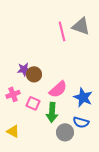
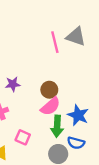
brown circle: (34, 74) -> (49, 90), moved
pink square: (33, 103) -> (23, 137), moved
green arrow: (52, 112) -> (57, 126), moved

